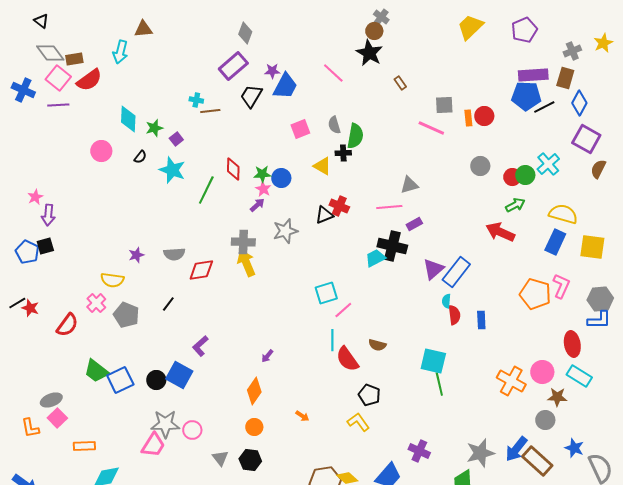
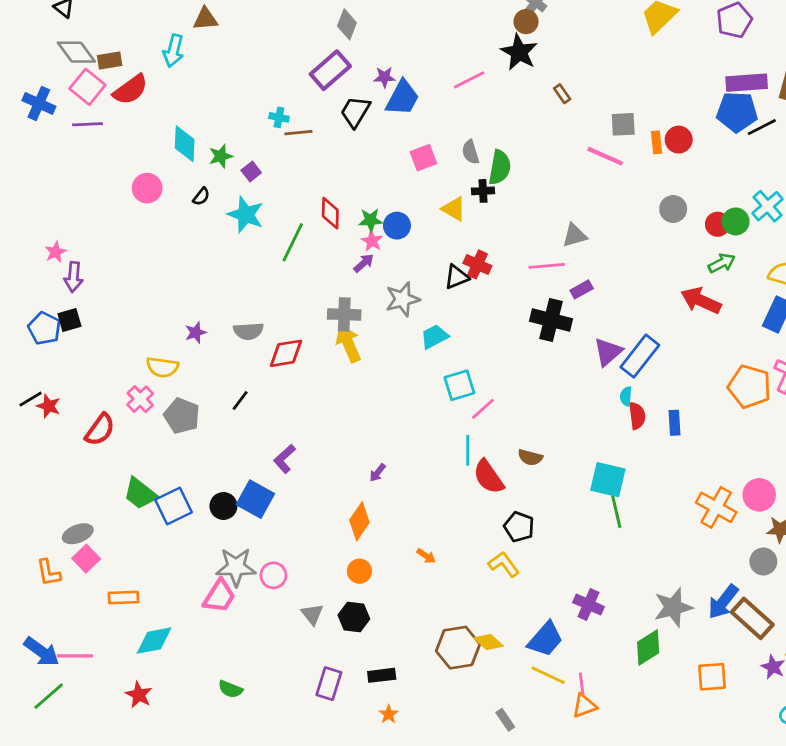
pink line: (333, 73) -> (469, 80), turned -70
cyan trapezoid: (375, 258) -> (434, 337), moved

